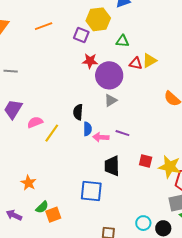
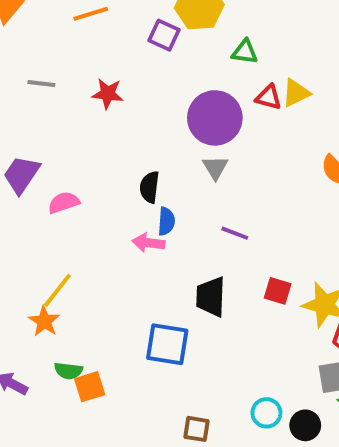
red star: (90, 61) -> (108, 94), moved
gray line: (11, 71) -> (41, 84), moved
gray triangle: (111, 100) -> (215, 167), turned -32
yellow line: (52, 133) -> (57, 290), moved
pink arrow: (101, 137) -> (148, 243), moved
green semicircle: (42, 207) -> (68, 371), turned 48

